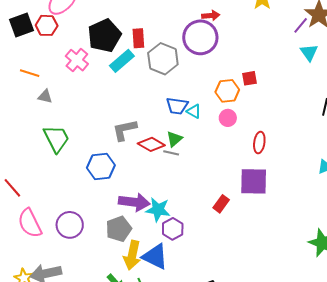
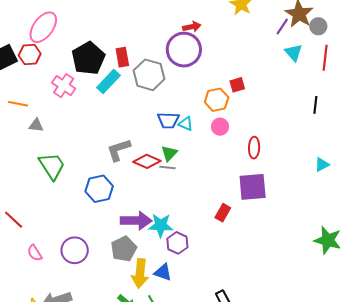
pink semicircle: (30, 223) -> (35, 253), size x0.6
blue triangle: (155, 257) -> (163, 272), size x0.7

